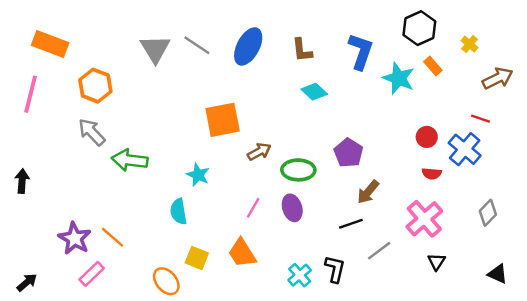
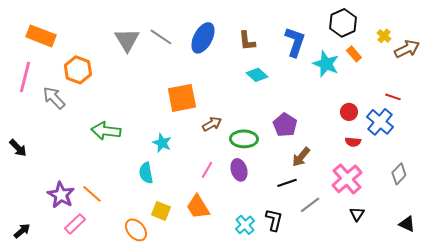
brown arrow: (498, 78) -> (407, 49), moved
gray arrow: (92, 132) -> (54, 98), moved
black arrow: (22, 181) -> (18, 148), turned 132

